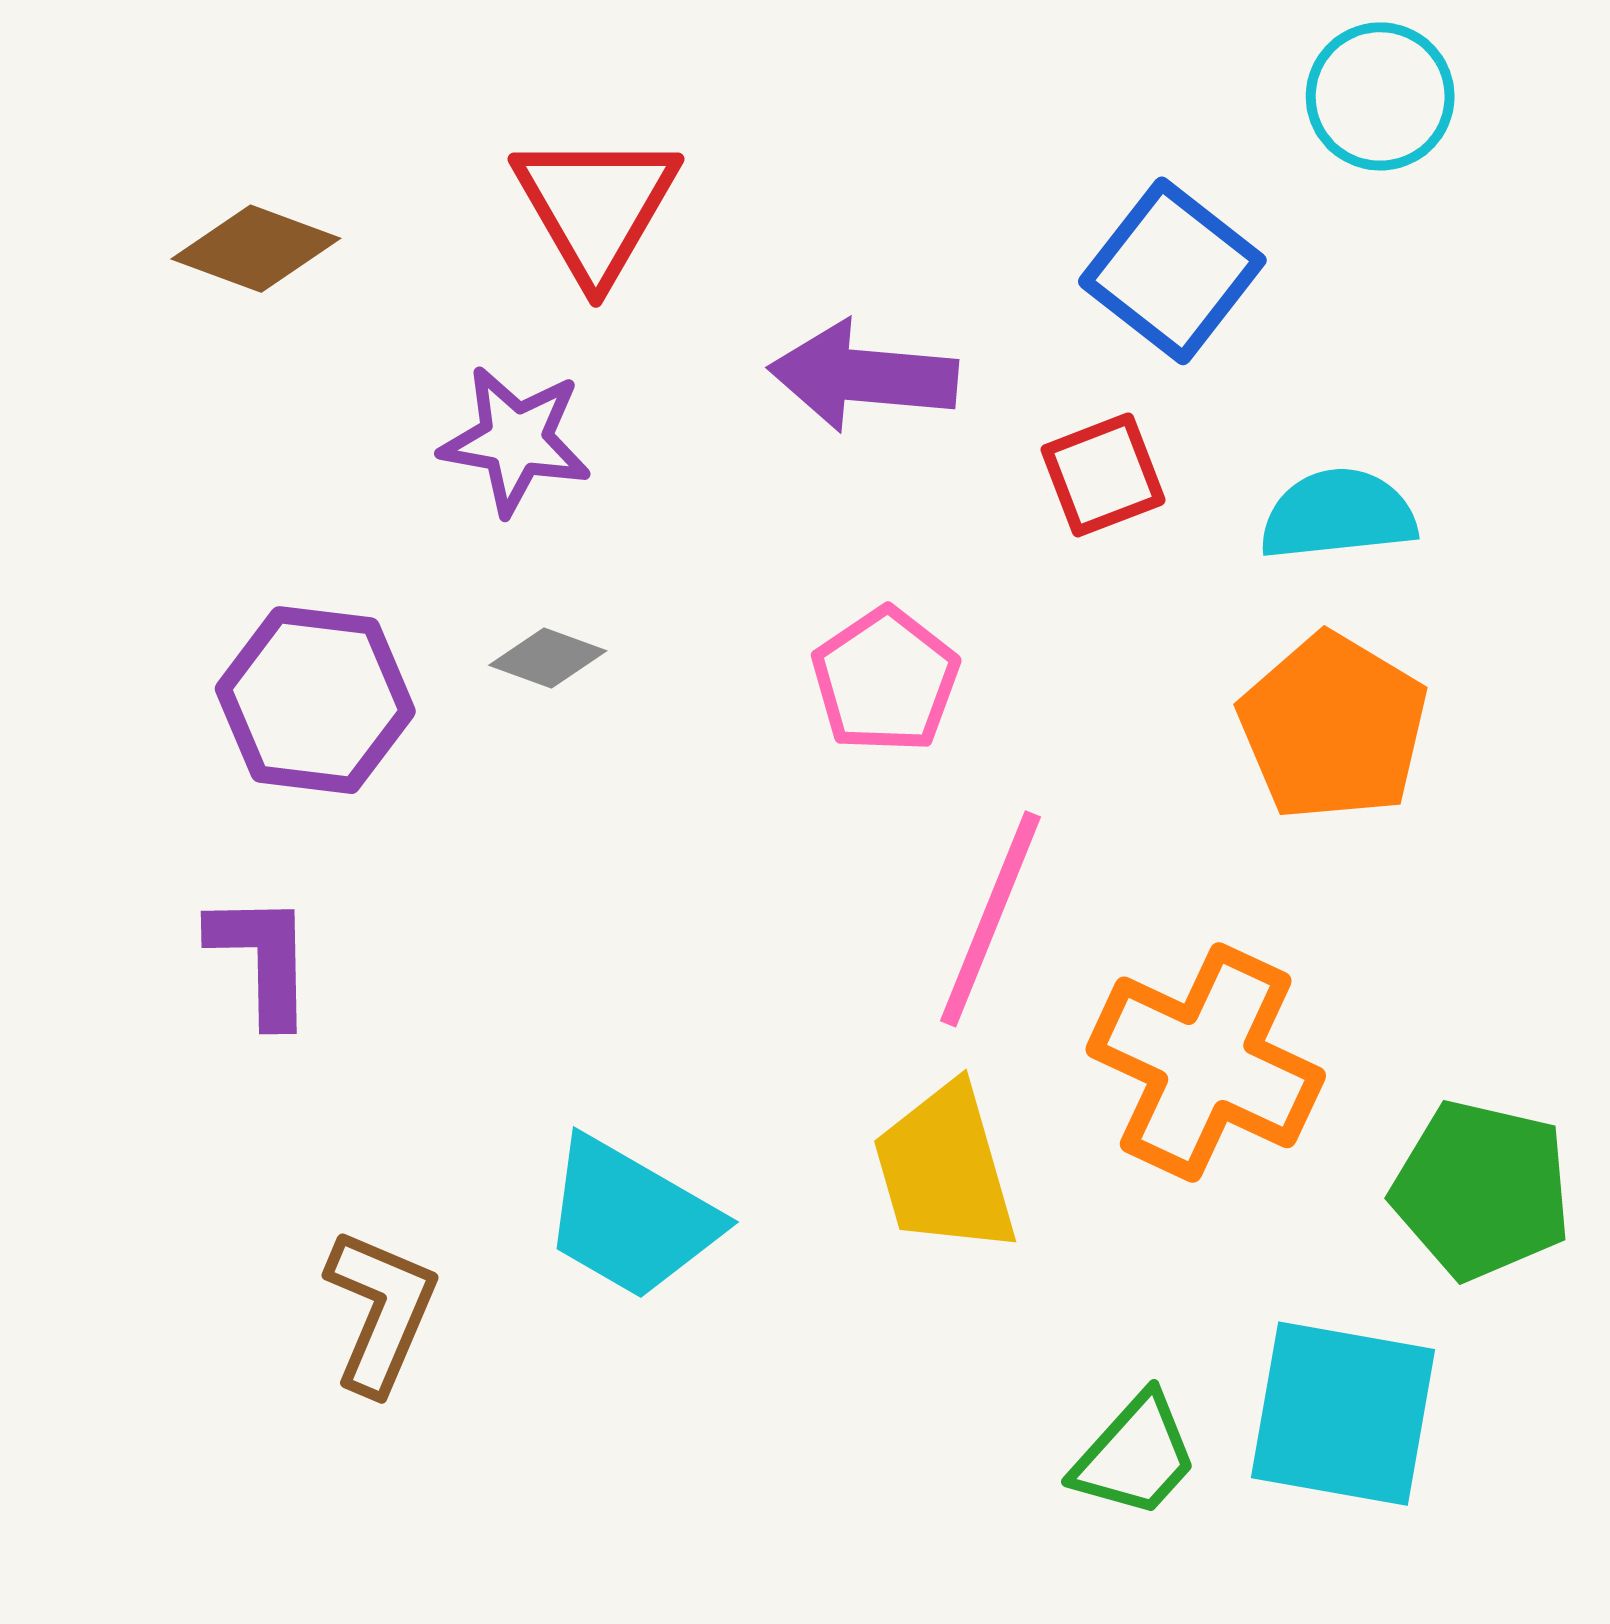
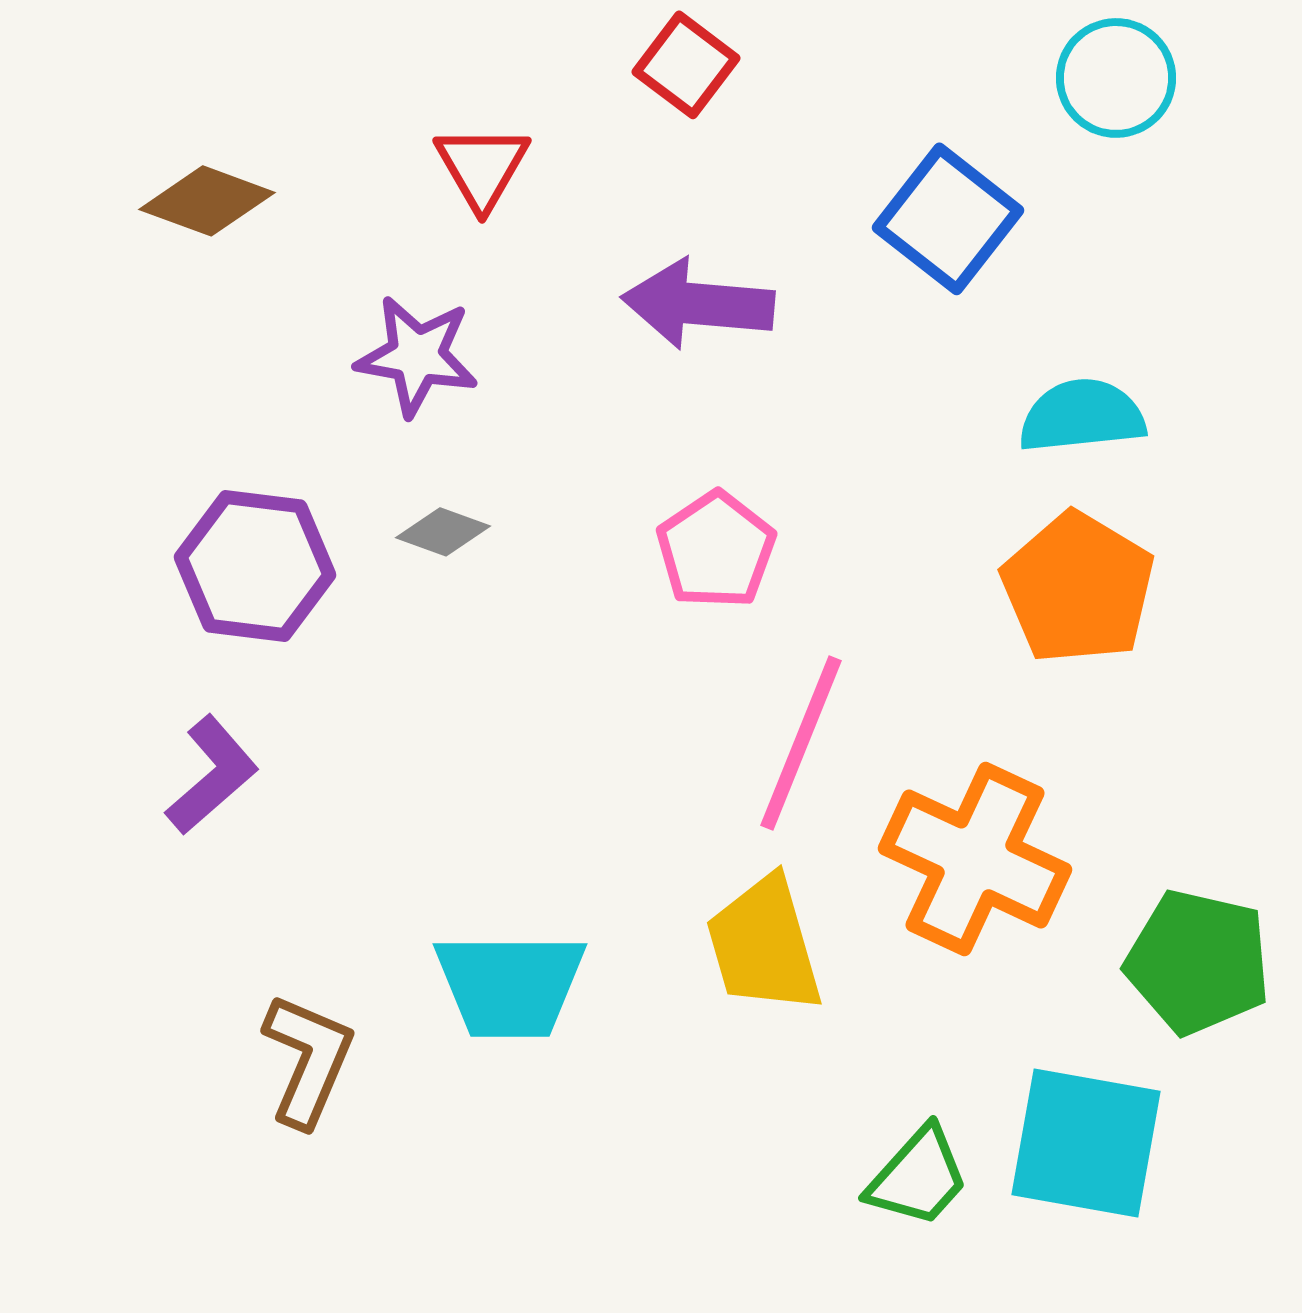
red triangle: (596, 207) -> (482, 167), size x0.7
red square: (1103, 475) -> (686, 65), moved, turned -32
purple L-shape: (262, 959) -> (212, 775), turned 50
cyan trapezoid: (631, 1218) -> (510, 985), turned -30

